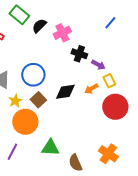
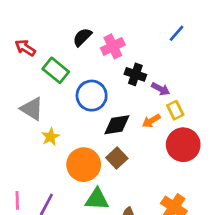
green rectangle: (19, 15) -> (56, 70), moved
blue circle: (33, 75) -> (92, 96), moved
brown square: (38, 100) -> (117, 158), moved
orange circle: (25, 122) -> (84, 165), moved

